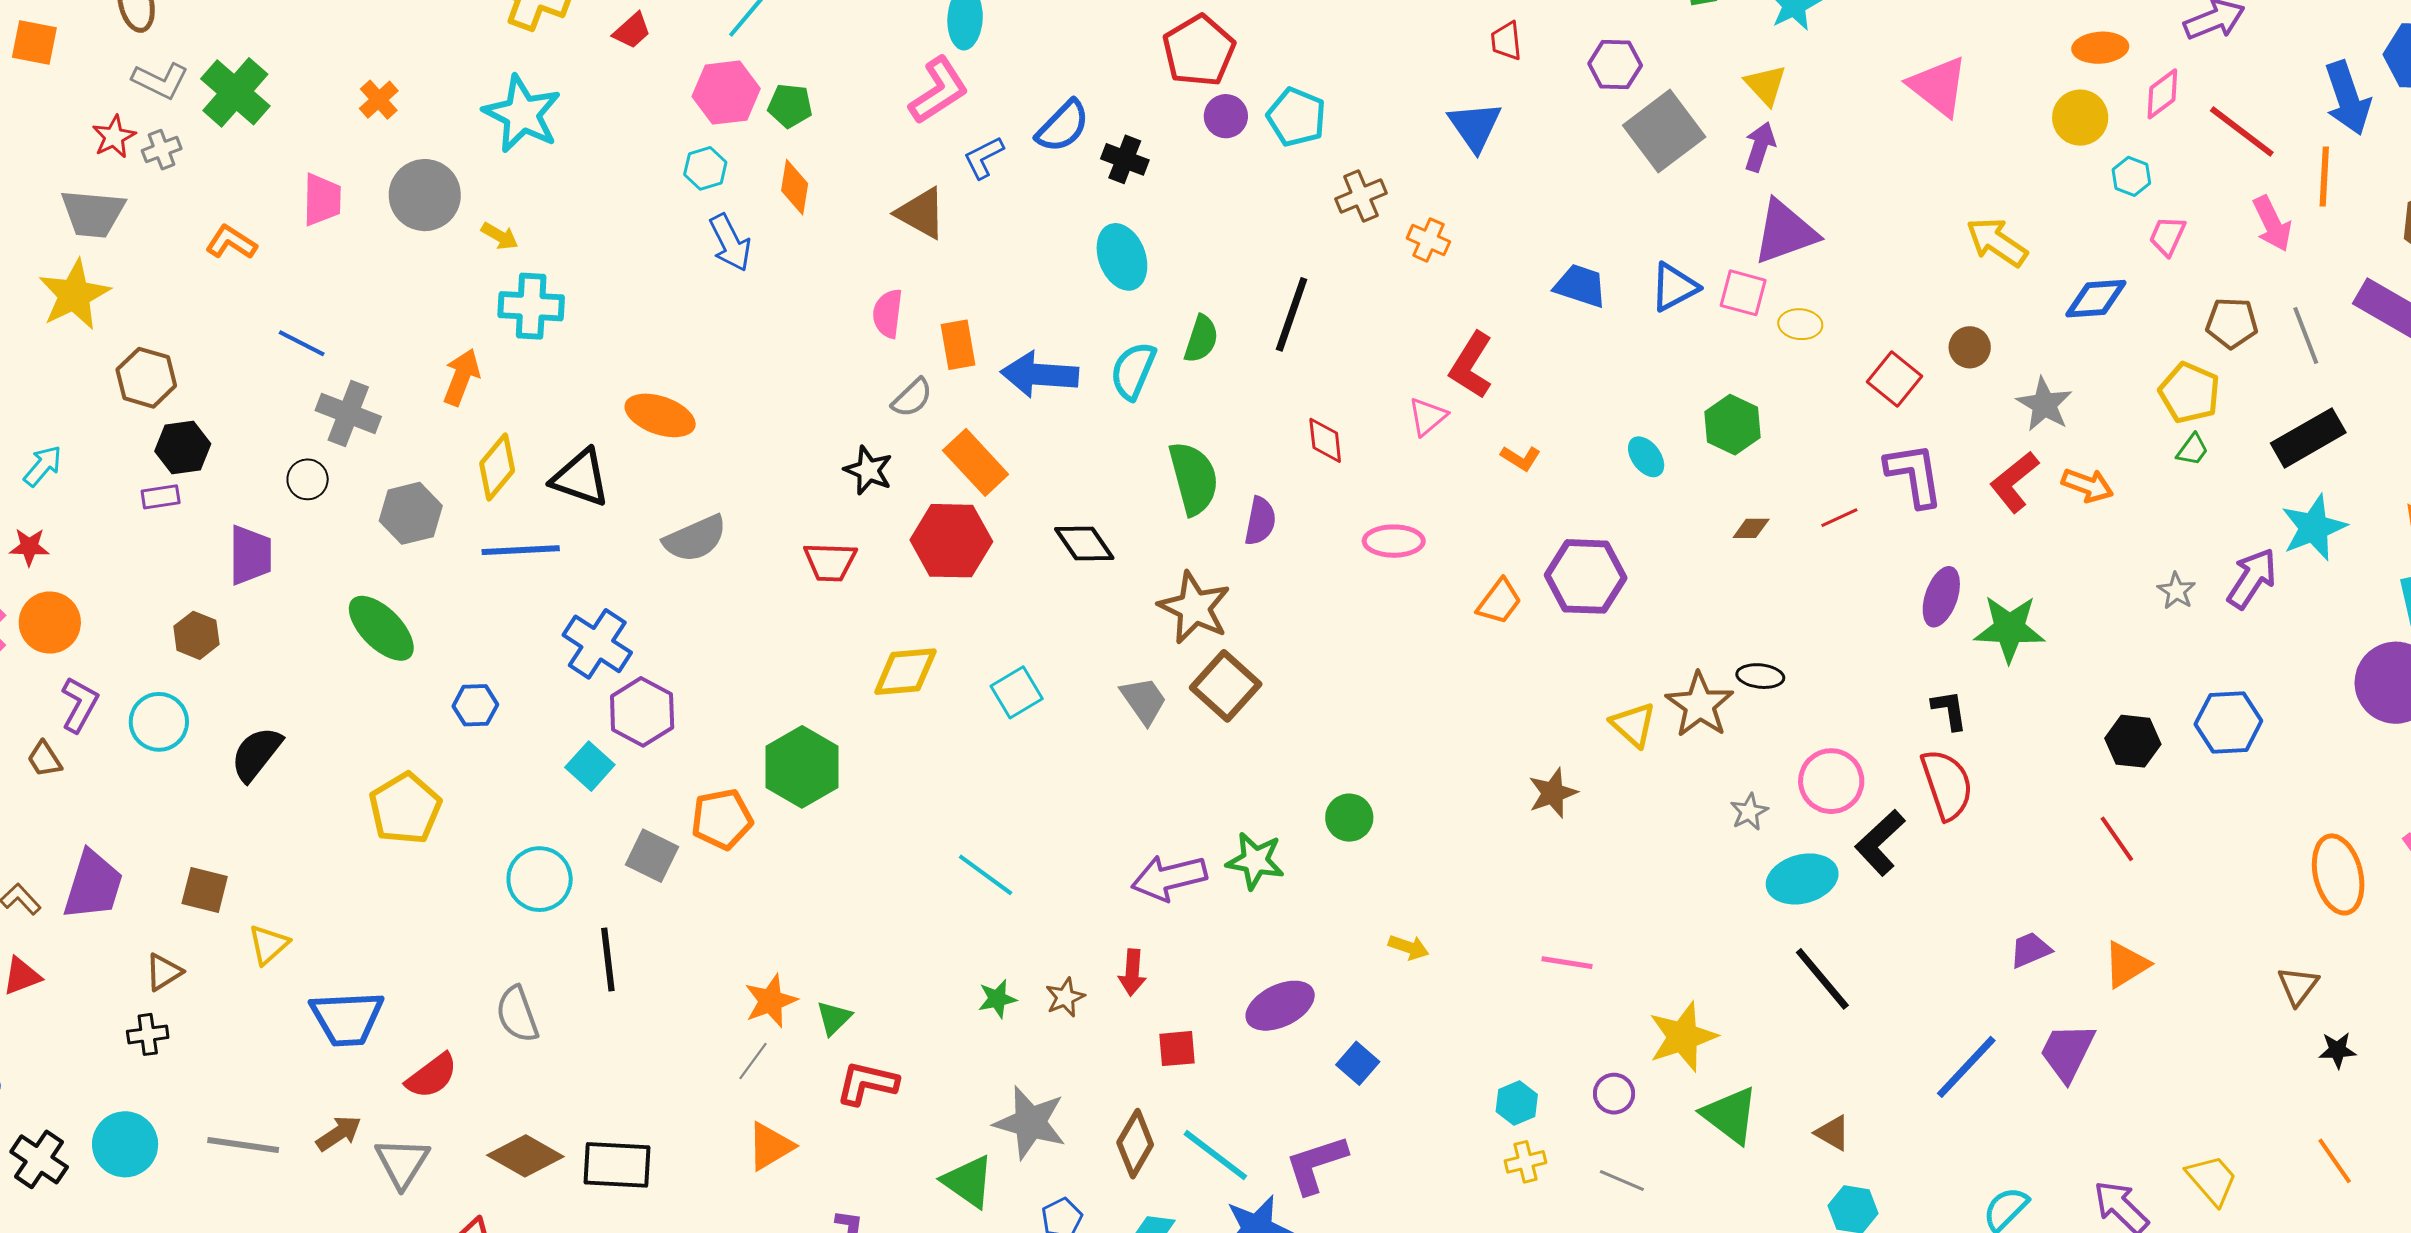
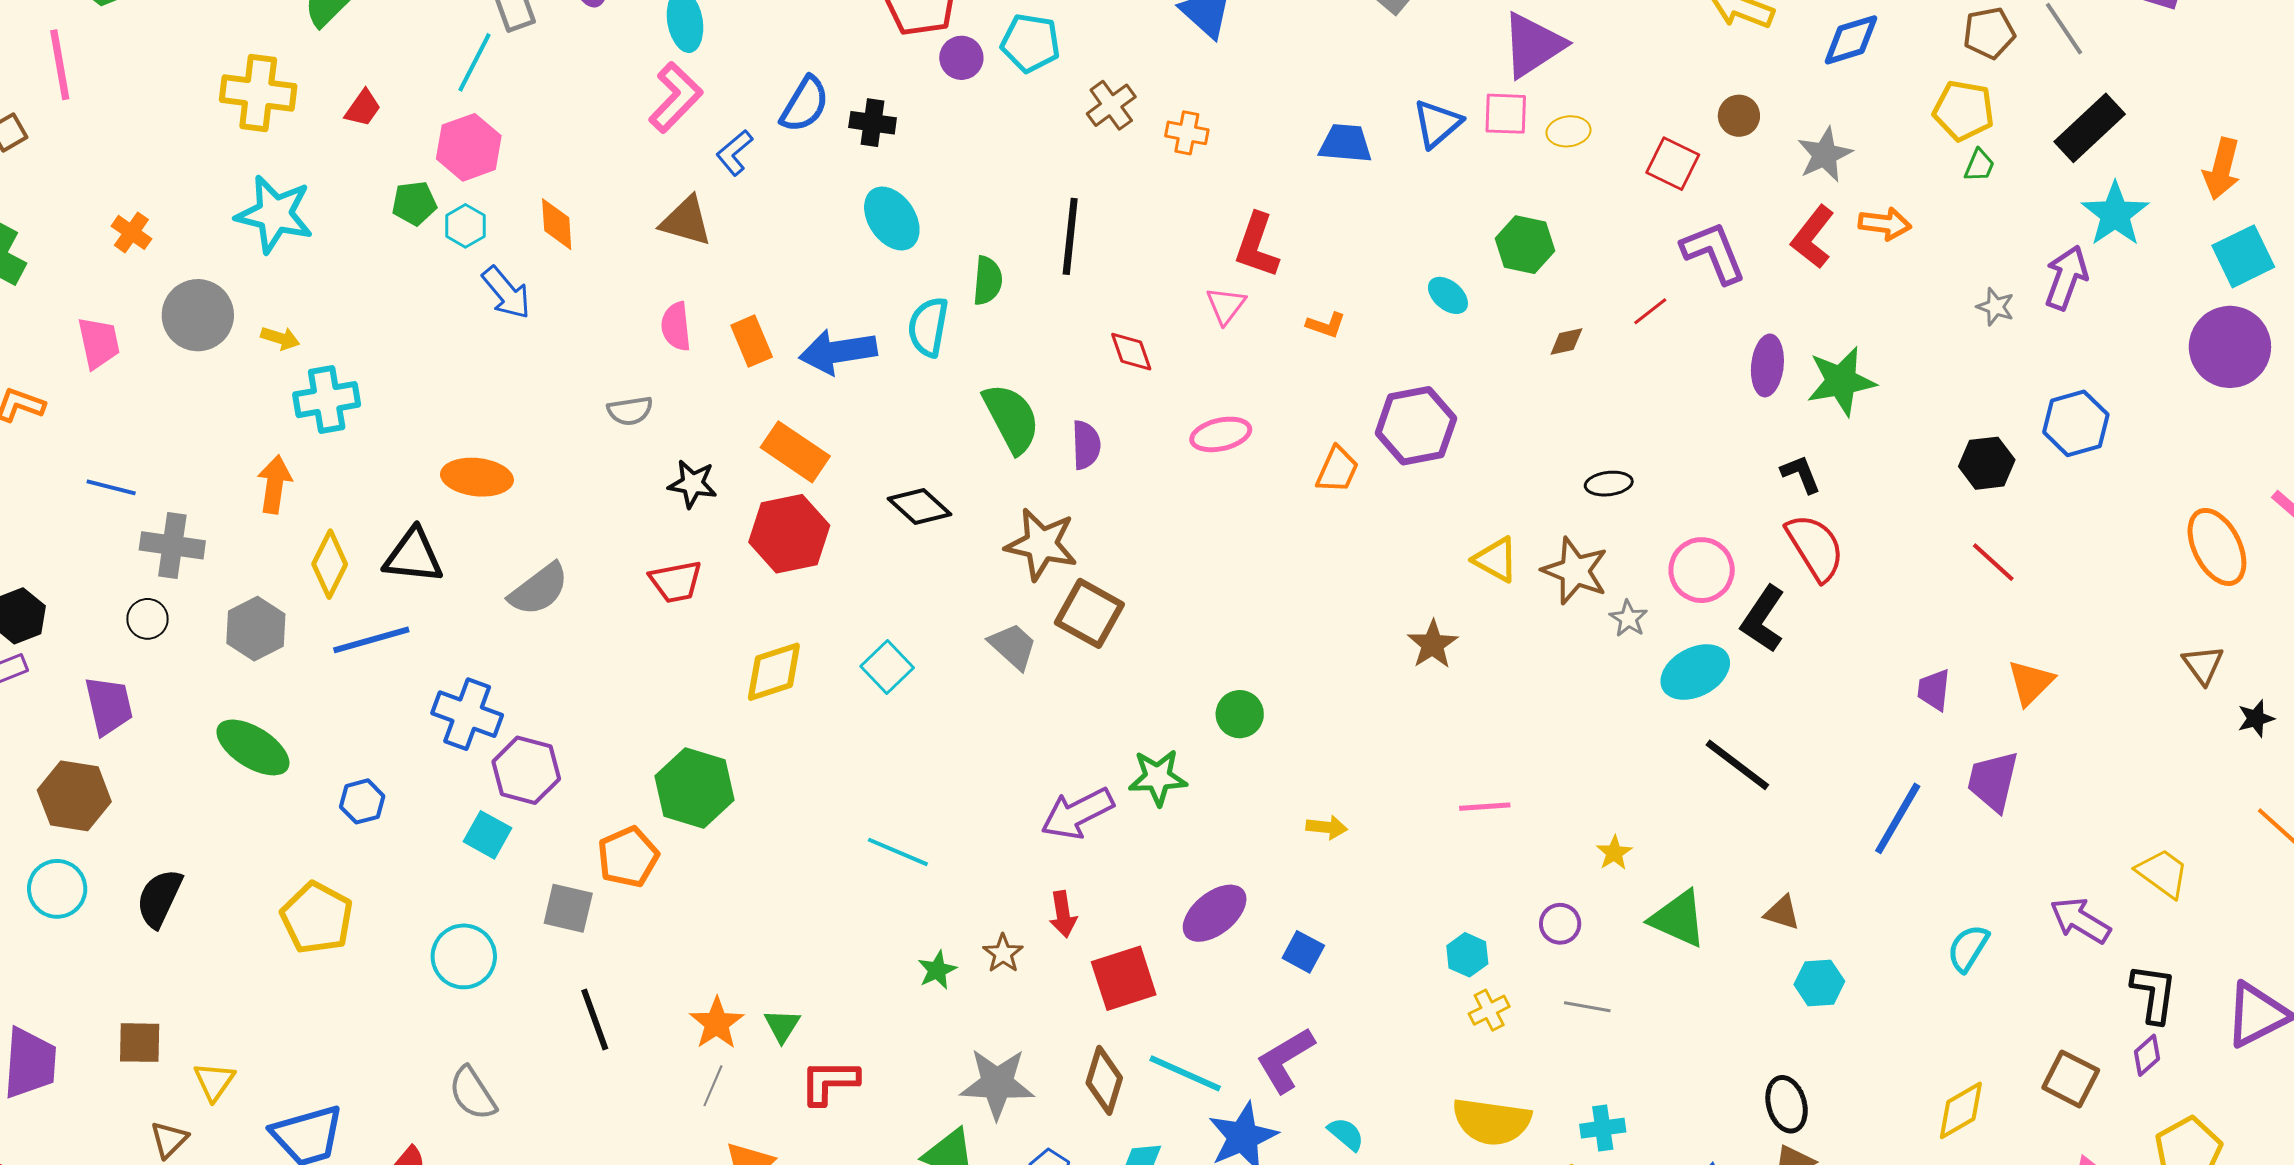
green pentagon: (790, 106) -> (414, 203), moved
gray semicircle: (912, 398) -> (630, 411), moved, turned 48
gray star: (2044, 404) -> (1825, 155), turned 30
brown hexagon: (196, 635) -> (74, 796), size x1.5
brown star: (1700, 705) -> (1575, 571), moved
purple trapezoid: (2030, 950) -> (1934, 690), turned -48
black line: (608, 960) -> (595, 1020), moved
brown triangle: (164, 972) -> (169, 1139), moved
yellow star: (1683, 1037) -> (1614, 853), size x0.5
red square: (1177, 1049) -> (1124, 978), size x1.6

